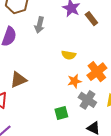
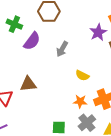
gray arrow: (40, 25) -> (62, 49), moved

